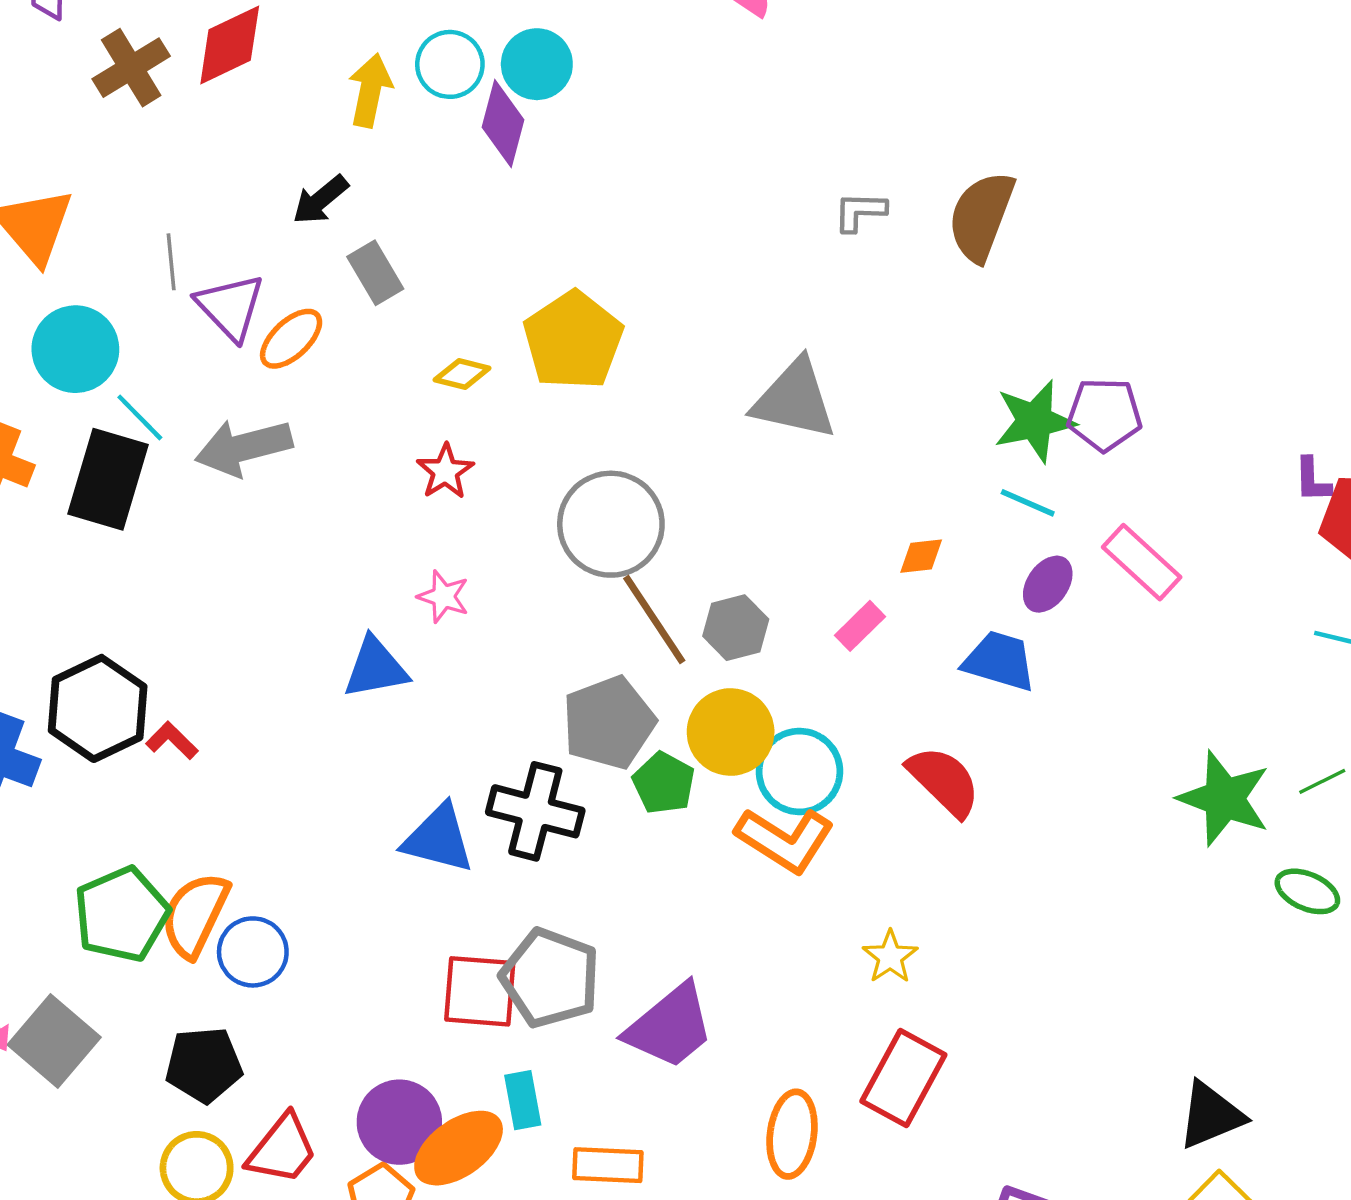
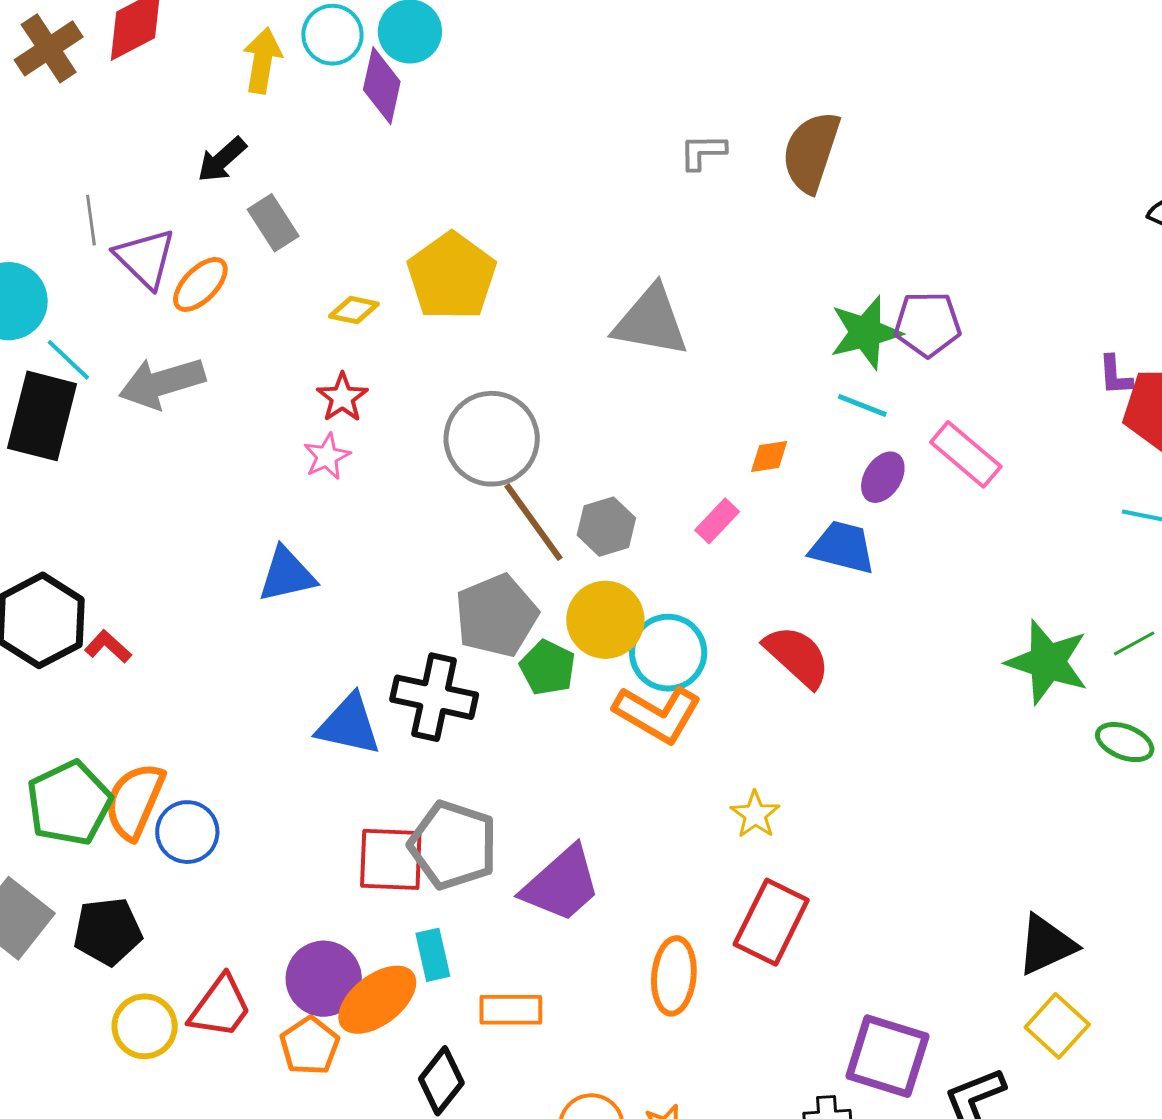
pink star: (443, 597) -> (327, 456), moved, turned 30
black pentagon: (204, 1065) -> (108, 931), moved

